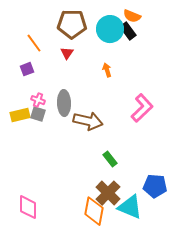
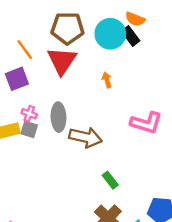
red triangle: (67, 53) -> (62, 61), size x2.0
purple square: (27, 69) -> (17, 79), size x1.5
pink L-shape: (142, 108) -> (146, 123), turned 60

